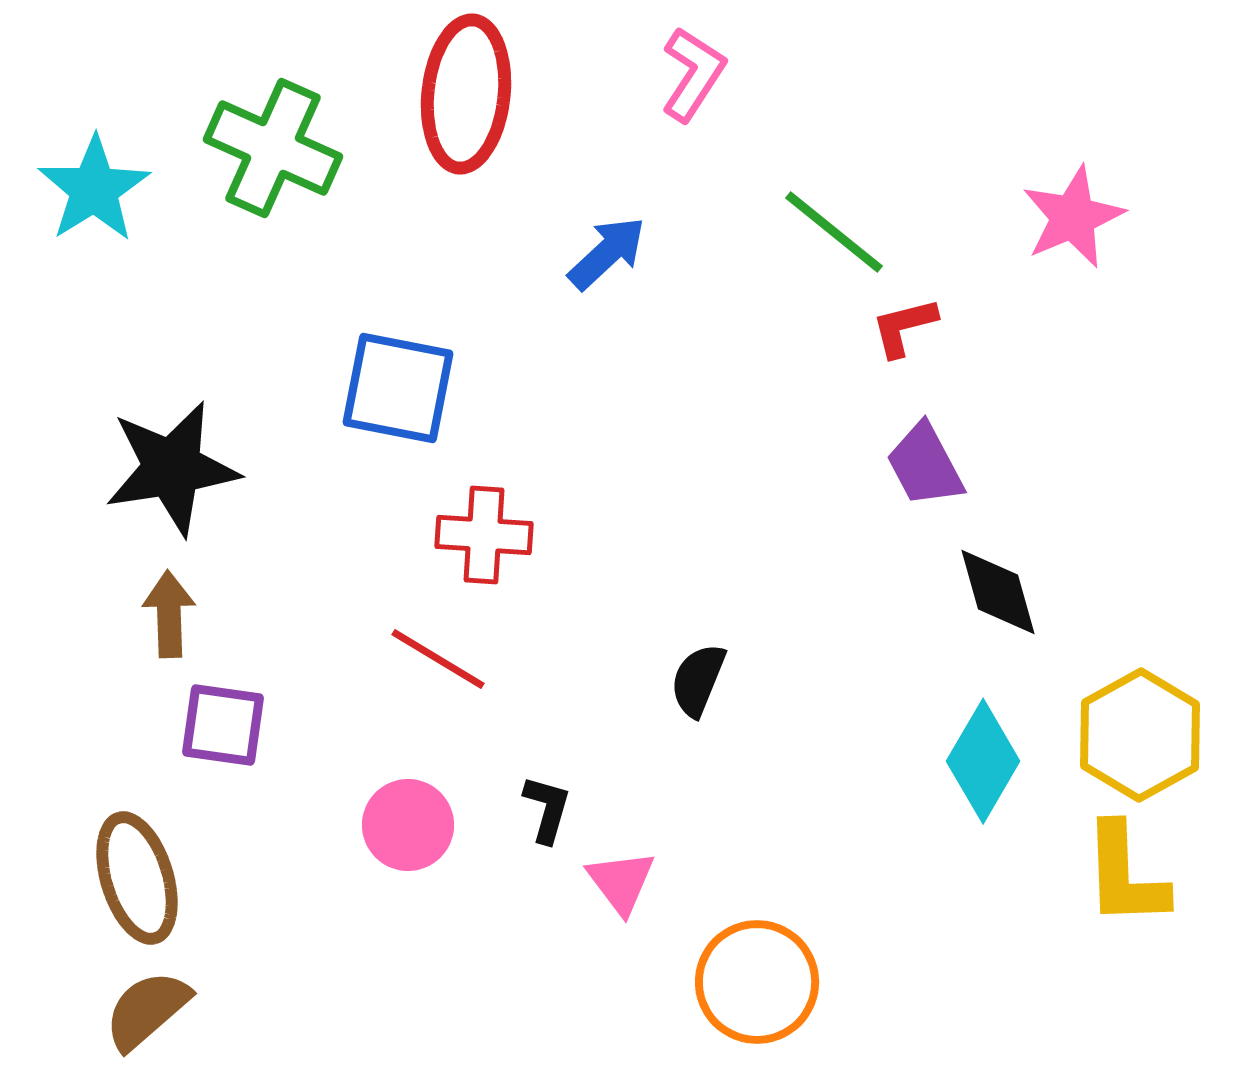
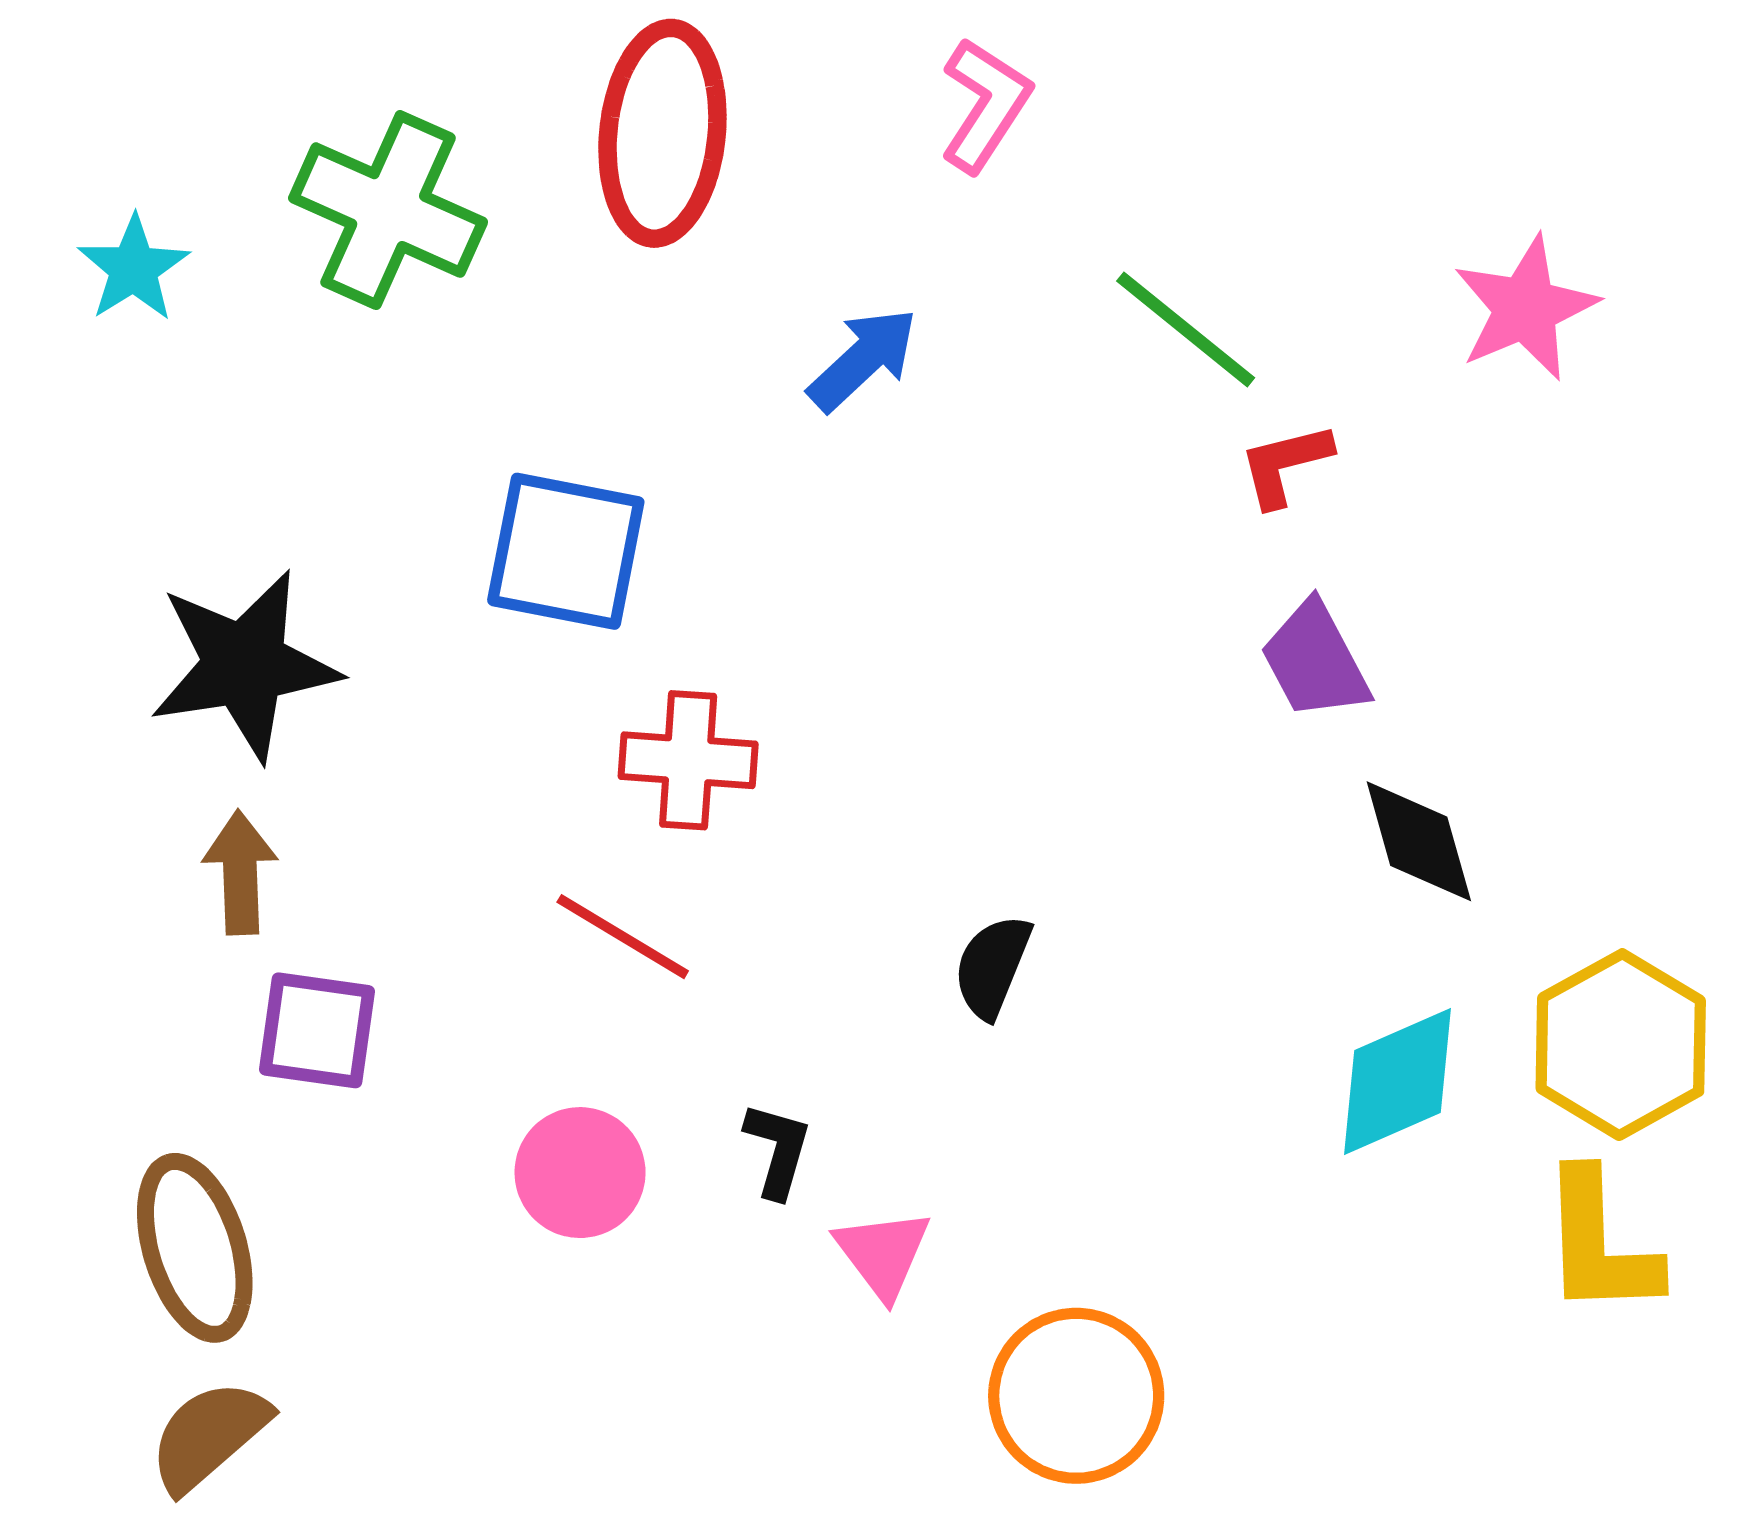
cyan star: (94, 189) -> (134, 268), size x0.7
cyan diamond: (983, 761) -> (1397, 1082), turned 36

